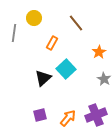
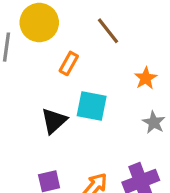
yellow circle: (34, 18) -> (39, 23), size x1.5
cyan square: (66, 69) -> (92, 106), turned -36

